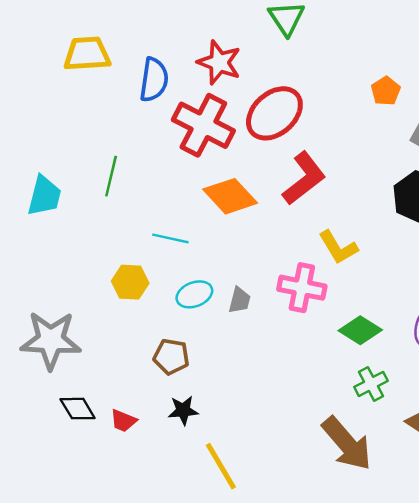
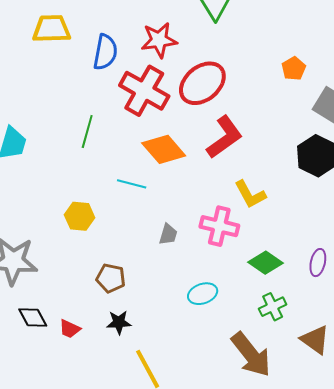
red star: (219, 62) -> (159, 40), turned -30
green line: (111, 176) -> (87, 132), moved
cyan line: (170, 238) -> (132, 184), moved
cyan ellipse: (194, 294) -> (203, 294), moved

